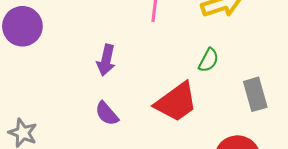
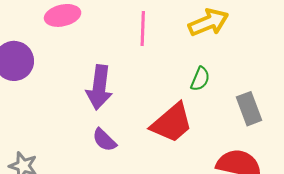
purple arrow: (106, 60) -> (99, 87), size x1.4

